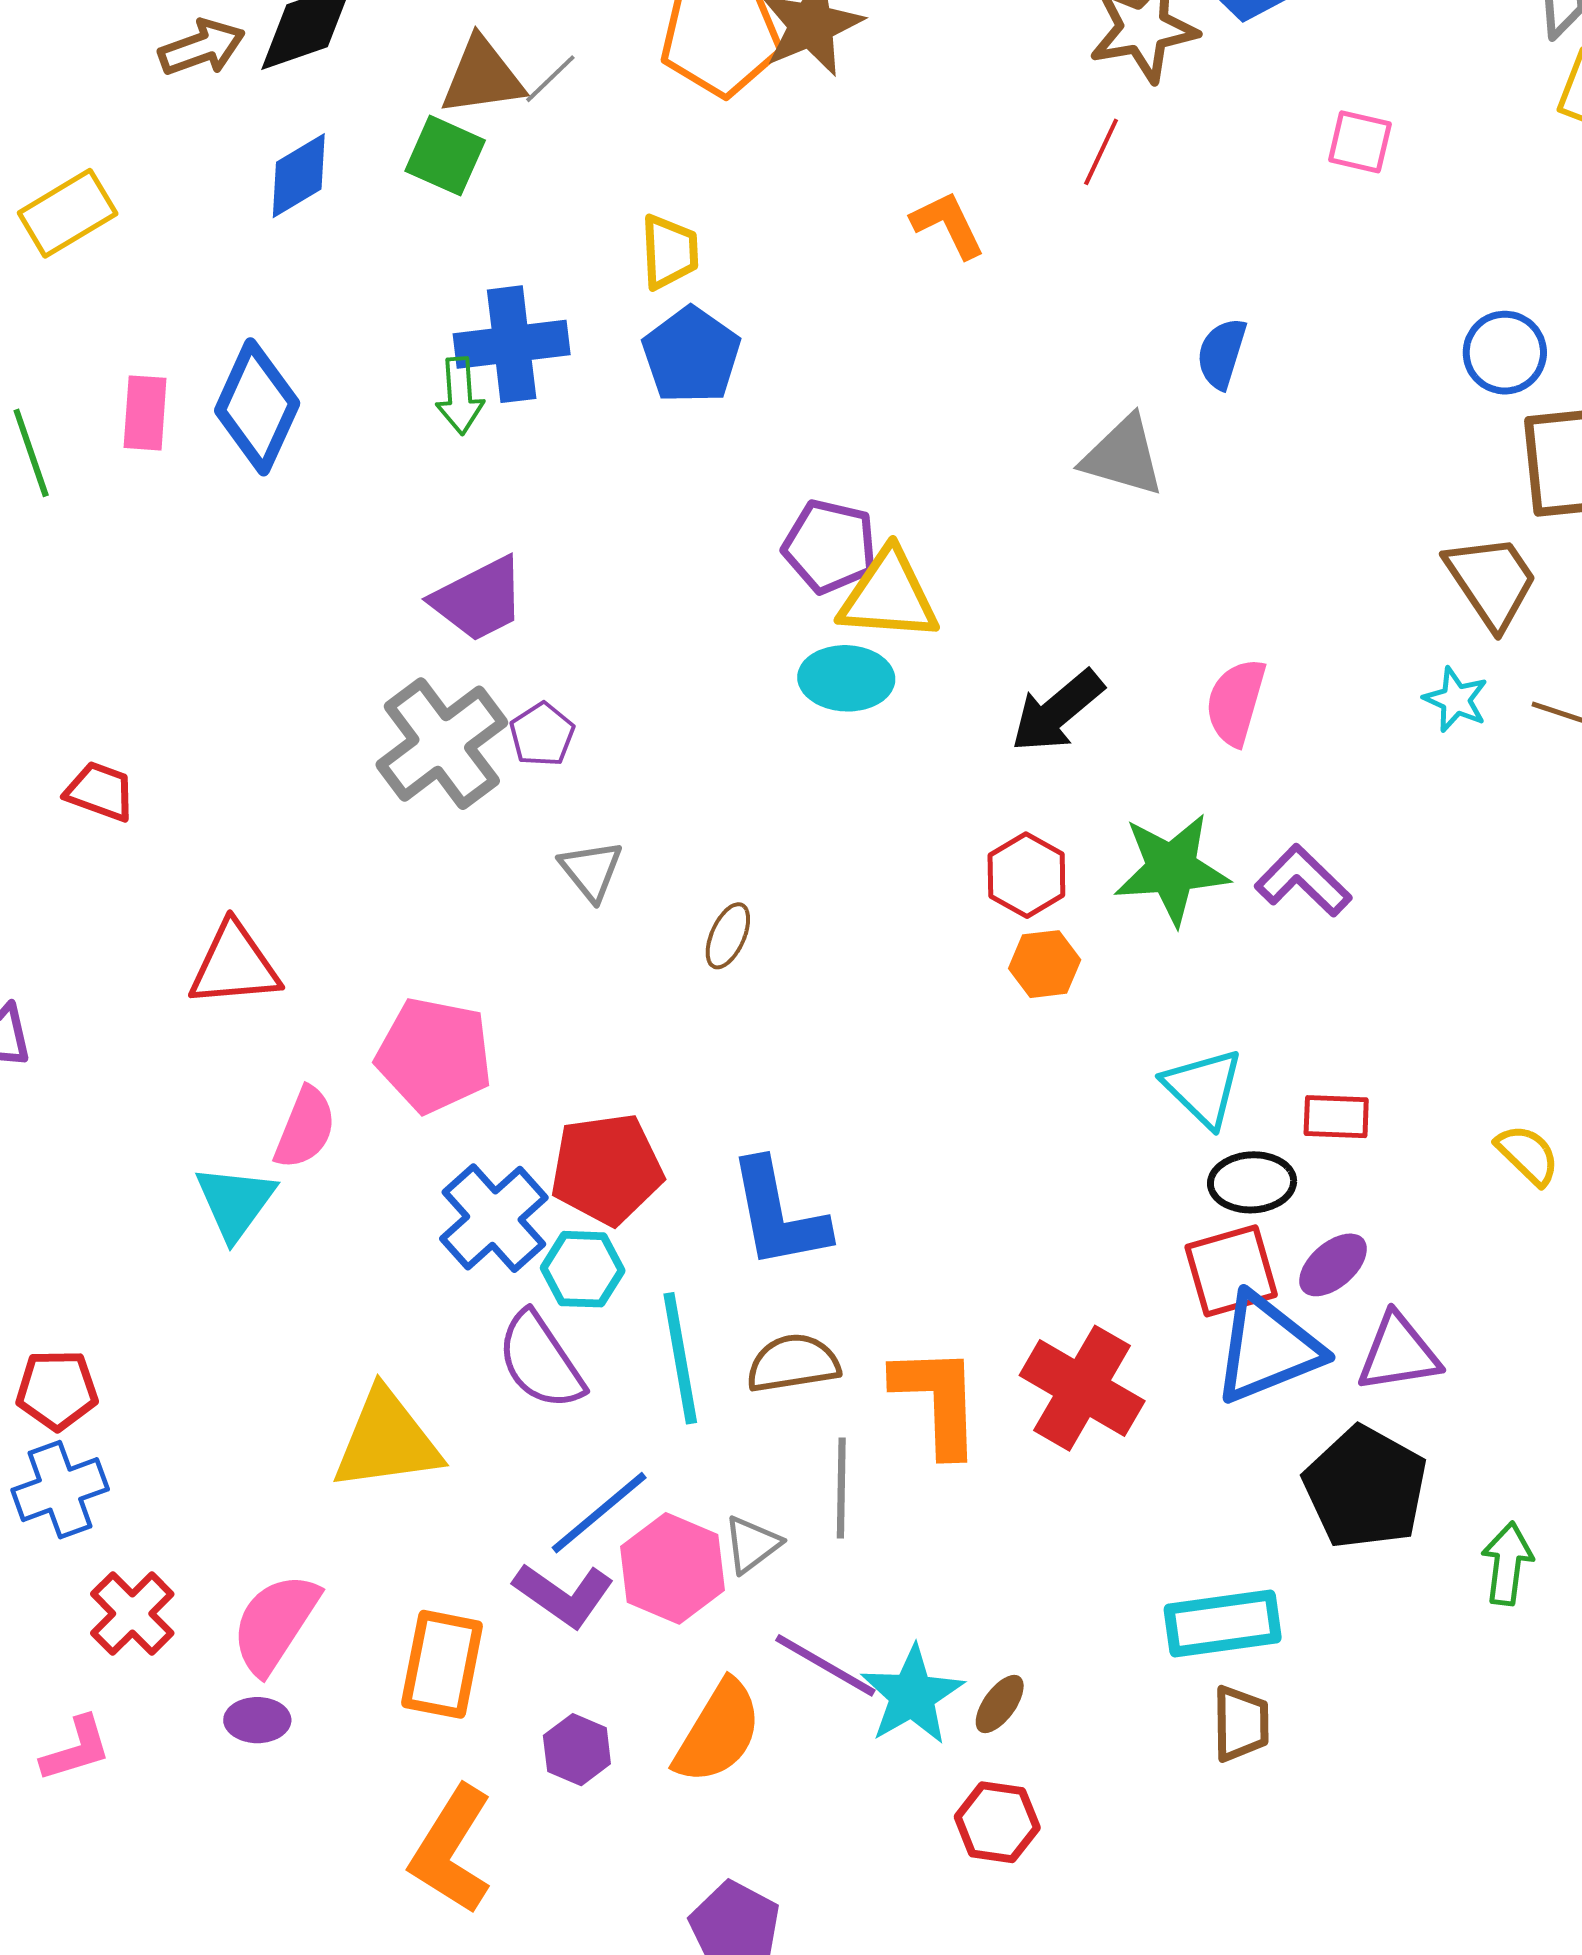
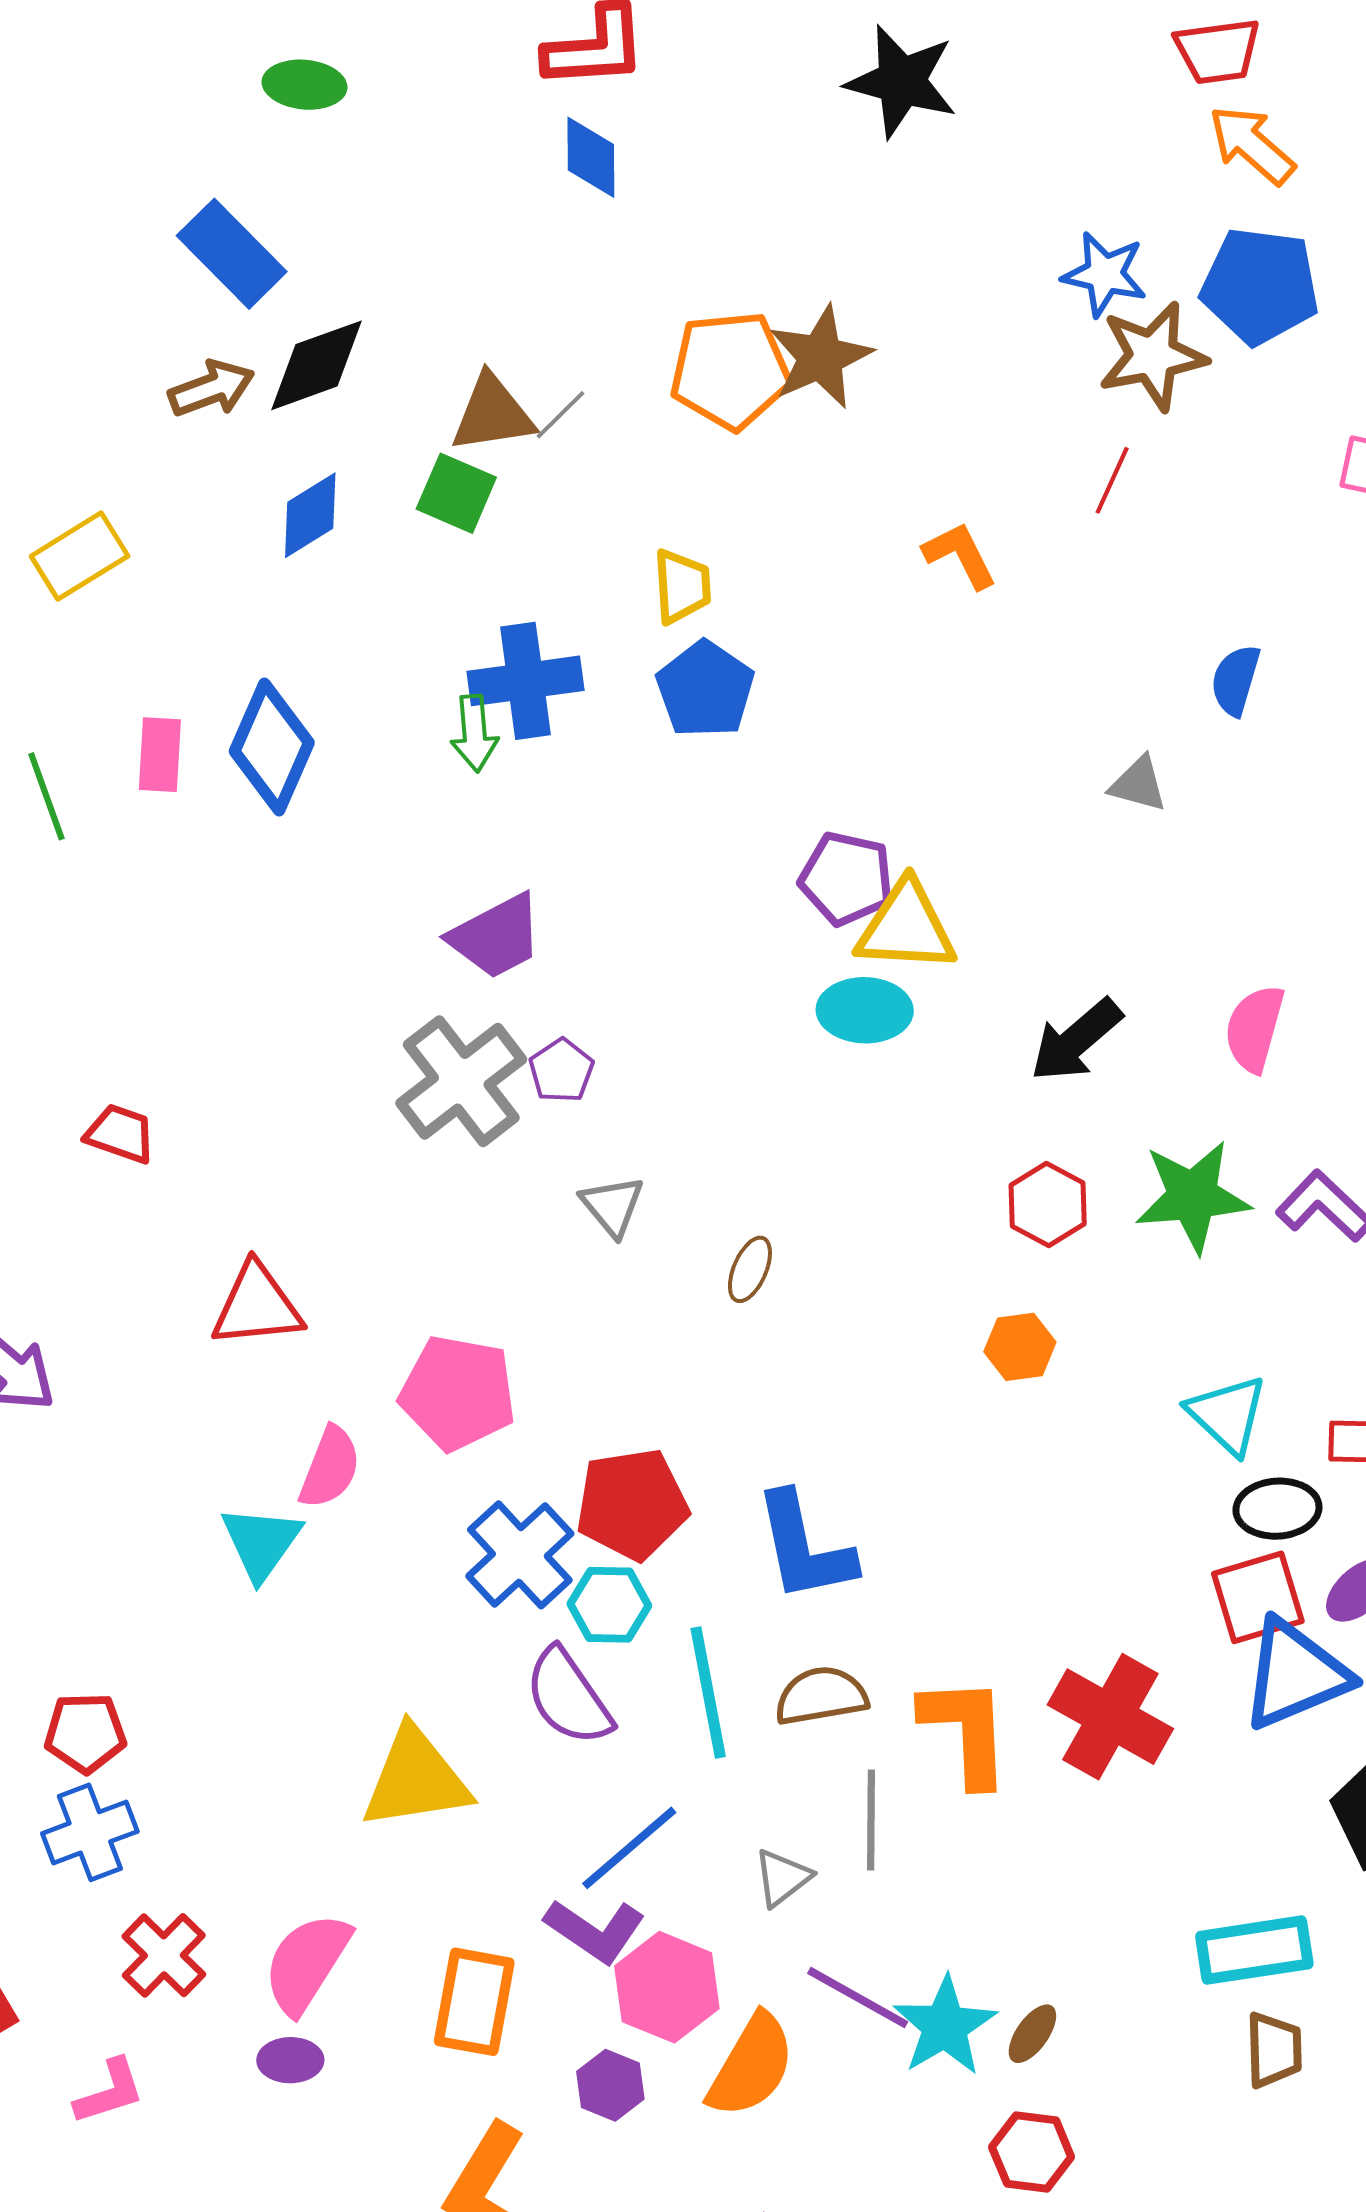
gray triangle: (1123, 456) -> (1138, 784), size x0.7
orange hexagon: (1045, 964) -> (1020, 1347), moved
pink hexagon: (672, 1568) -> (667, 1987), moved

